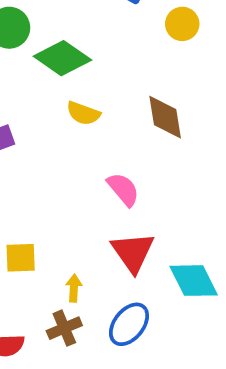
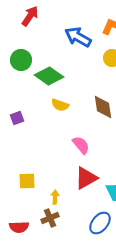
red triangle: (133, 252) -> (86, 178), turned 35
blue ellipse: (129, 324) -> (100, 223), moved

